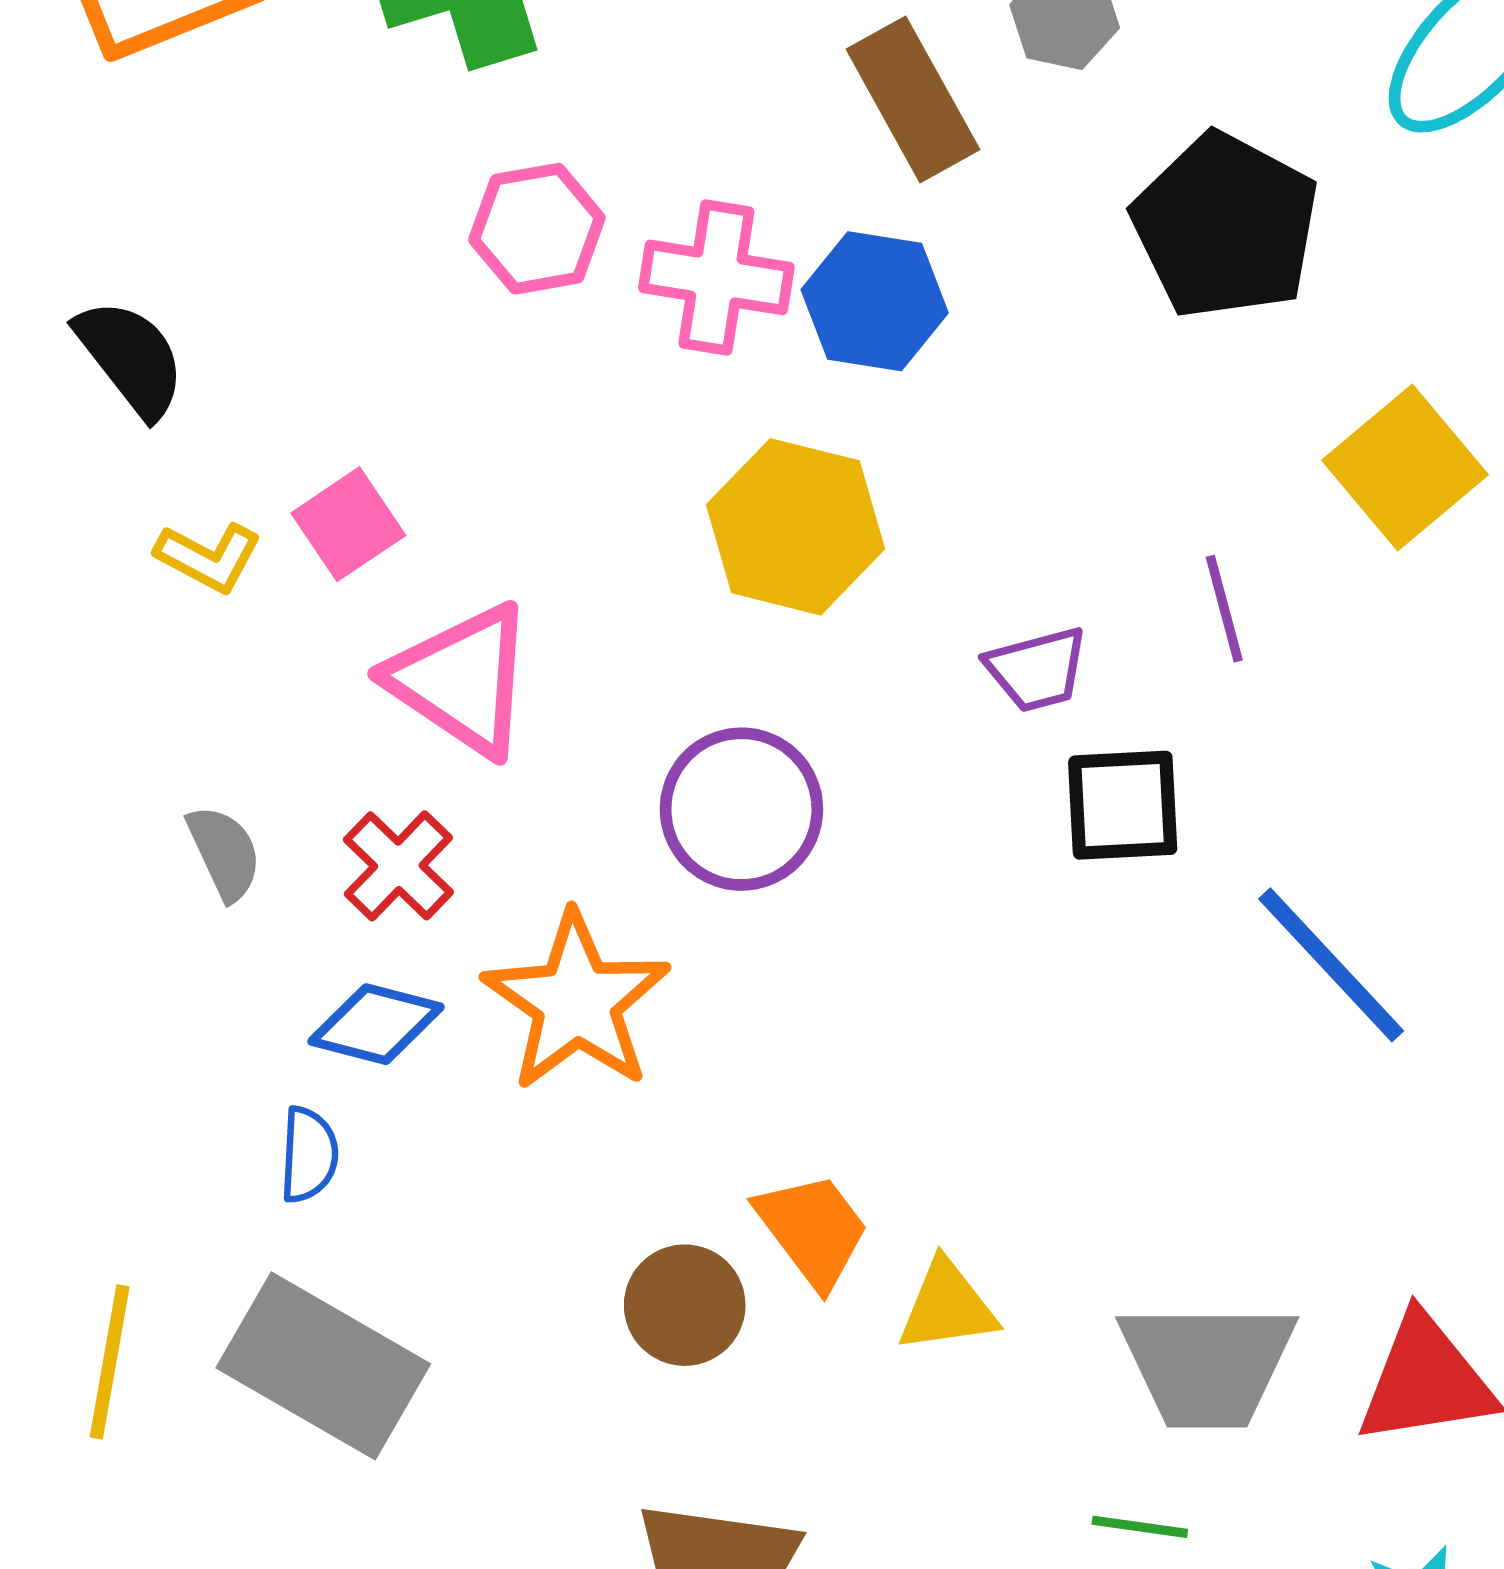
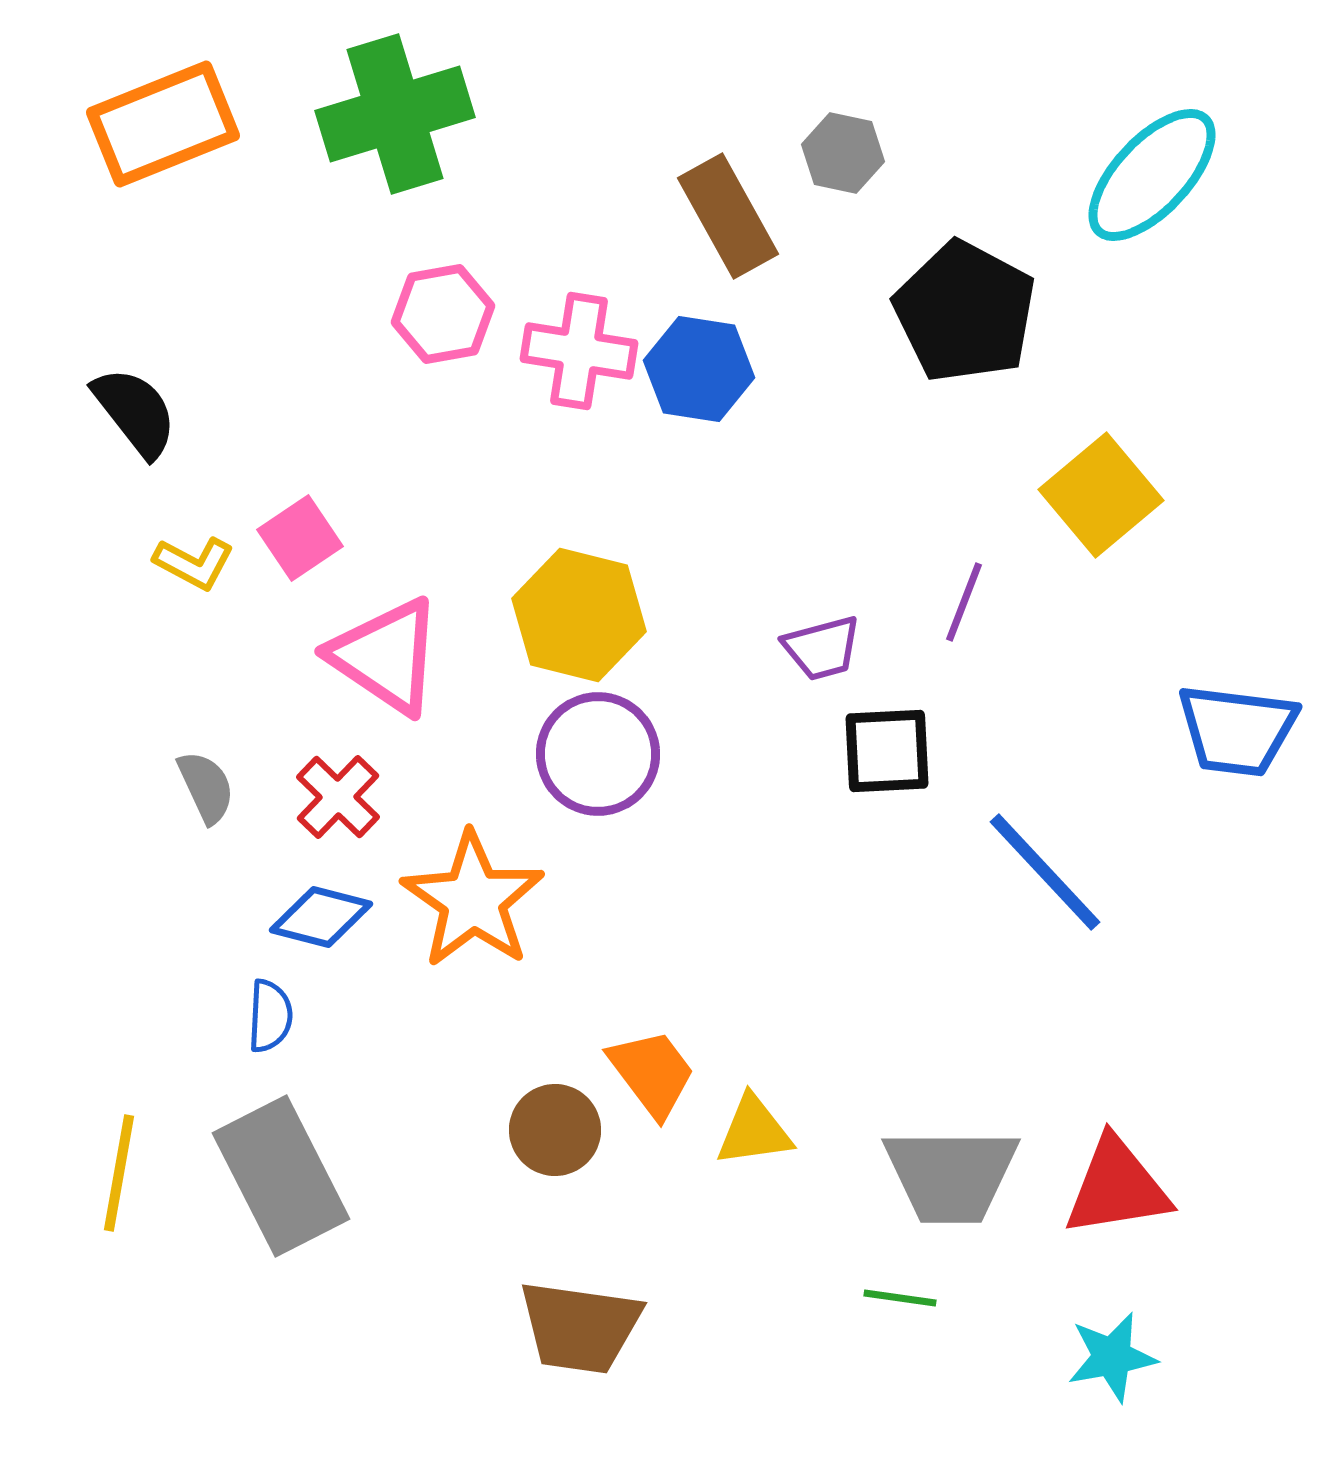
yellow hexagon: (796, 527) -> (579, 615), moved
purple line: (1224, 609) -> (964, 602), turned 36
gray rectangle: (323, 1366) -> (281, 1176), turned 33

